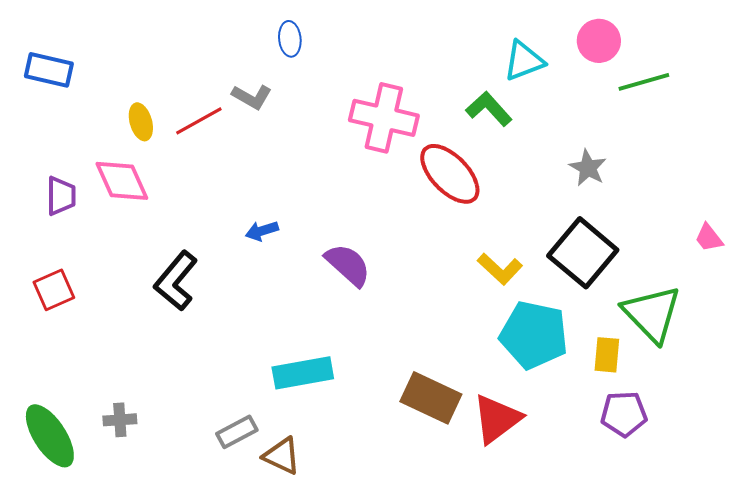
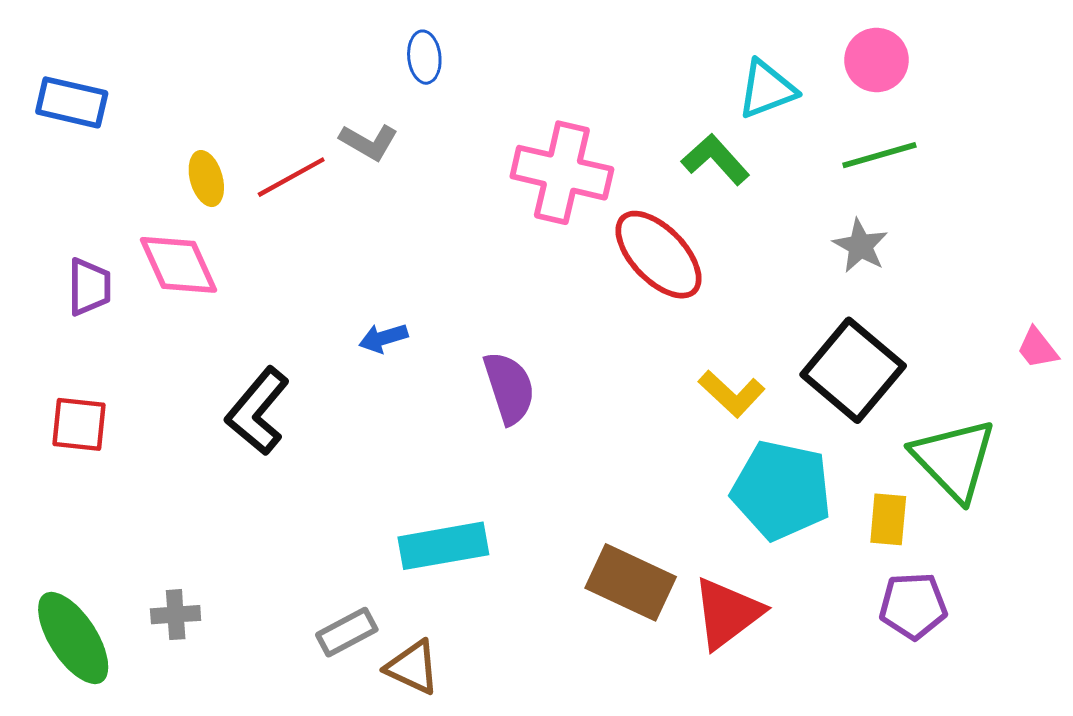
green line: (644, 82) -> (879, 155), moved
purple semicircle: (348, 265) -> (509, 388), turned 30
red square: (54, 290) -> (79, 424), turned 30

